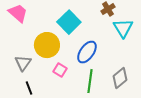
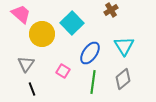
cyan triangle: (123, 28) -> (124, 46), moved
yellow circle: (47, 45) -> (42, 34), moved

